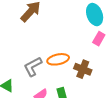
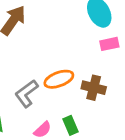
pink rectangle: (99, 39) -> (109, 44), turned 56

